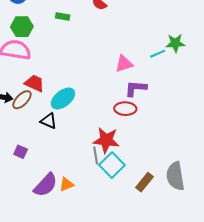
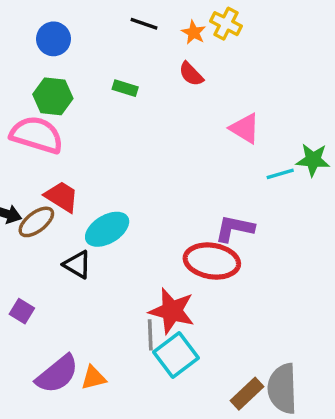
pink triangle: (124, 64) -> (245, 128), moved, turned 42
red ellipse: (125, 109) -> (212, 261), size x1.4
brown rectangle: (144, 182) -> (247, 394), moved

